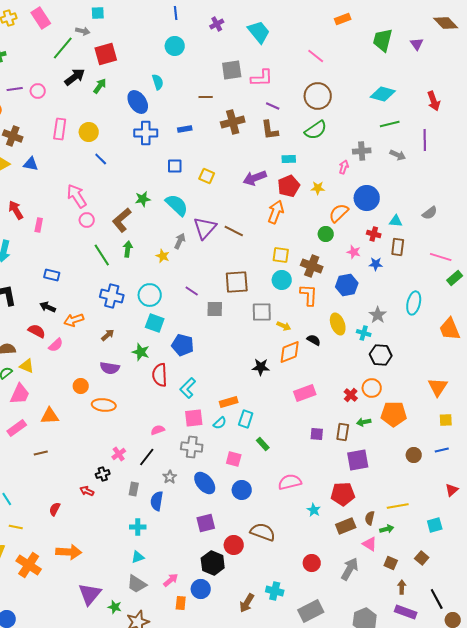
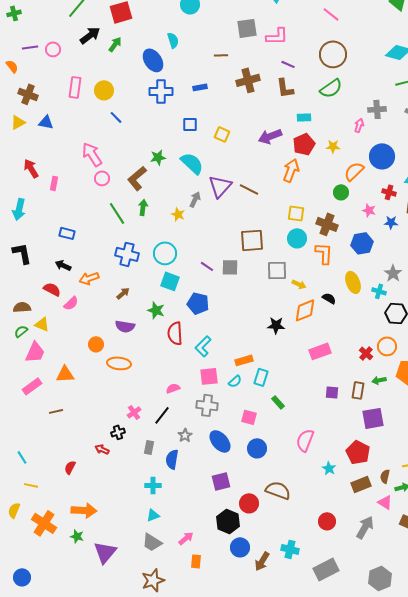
purple line: (192, 291) -> (207, 266), moved
pink semicircle: (290, 482) -> (305, 440), turned -55
red pentagon: (343, 494) -> (358, 452), turned 30
blue circle: (201, 589) -> (240, 547), moved
green star: (115, 607) -> (77, 536), moved

